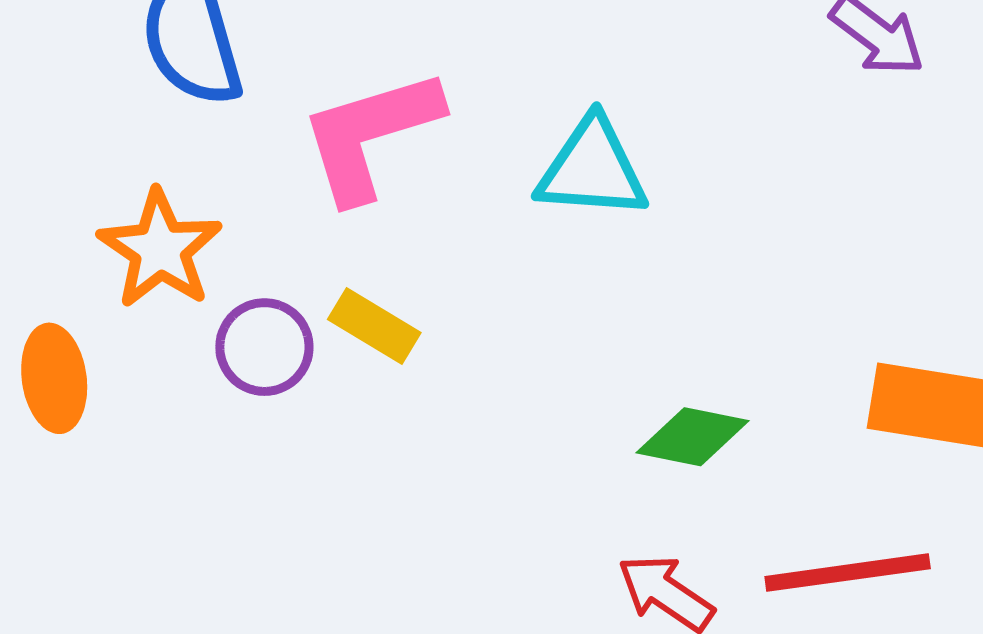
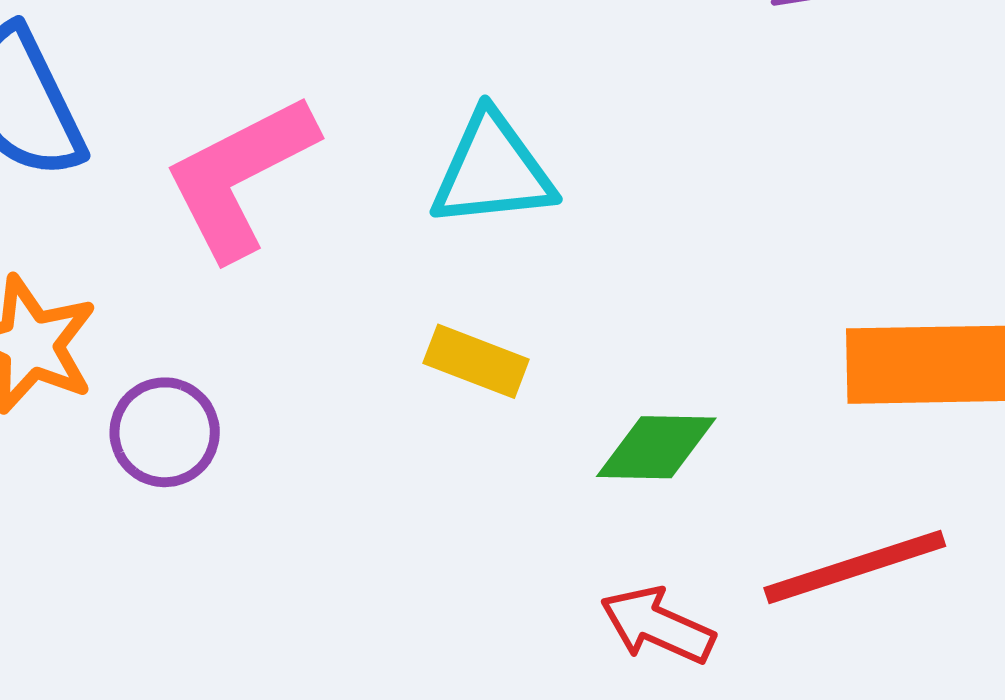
yellow rectangle: (374, 326) -> (476, 361), moved

